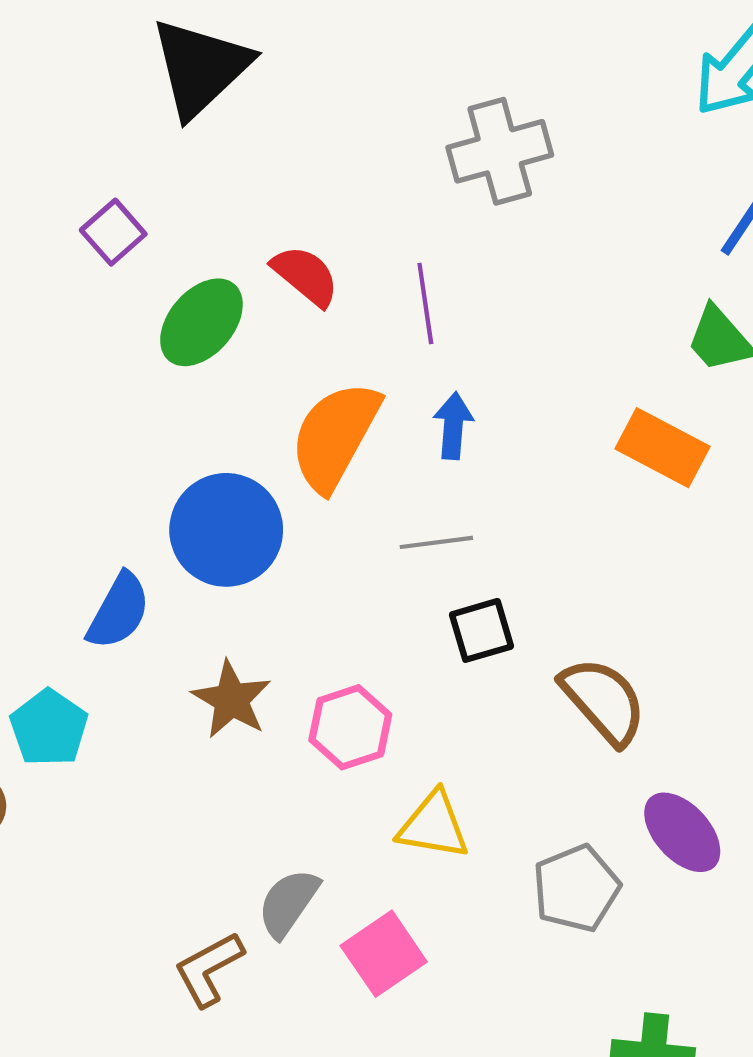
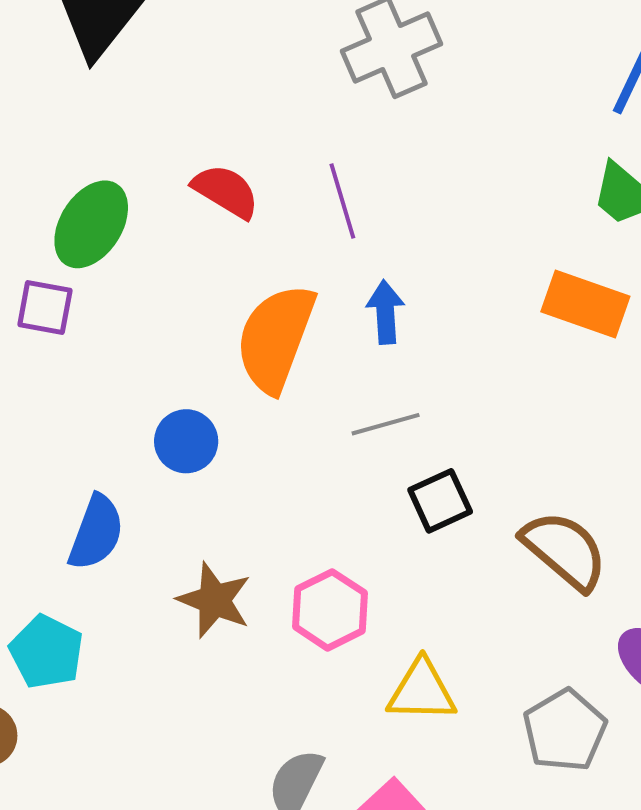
purple square: (113, 232) -> (45, 308), moved, turned -30
green ellipse: (201, 322) -> (91, 224), moved
blue circle: (226, 530) -> (186, 441), size x0.6

